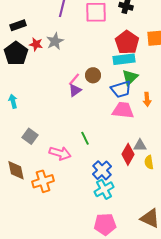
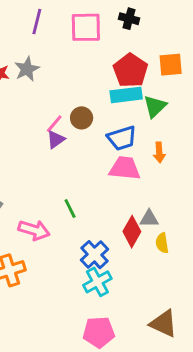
green triangle: (130, 77) -> (155, 106), moved

